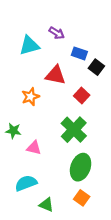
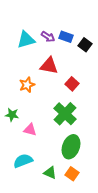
purple arrow: (57, 33) -> (48, 37), moved
blue rectangle: (79, 53) -> (66, 37), moved
black square: (96, 67) -> (85, 45), moved
green triangle: (46, 205) -> (50, 173), moved

